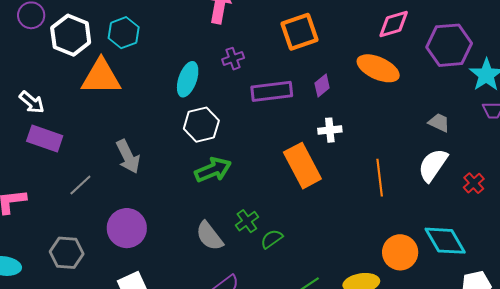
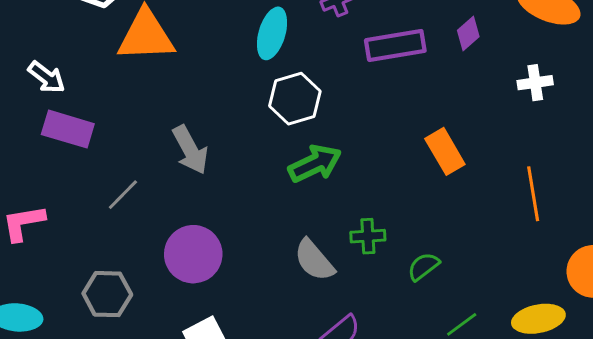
white cross: (330, 130) -> (535, 83), moved
orange rectangle: (302, 166) -> (445, 151), size x0.7
orange line: (380, 178) -> (533, 194), moved
green cross: (247, 221) -> (368, 236), turned 35
green semicircle: (272, 239) -> (423, 266), moved

